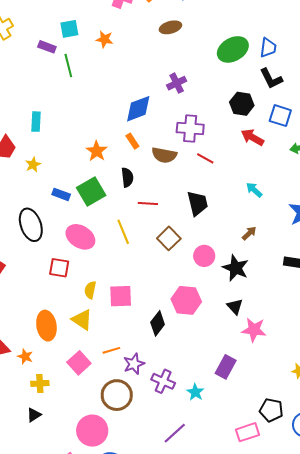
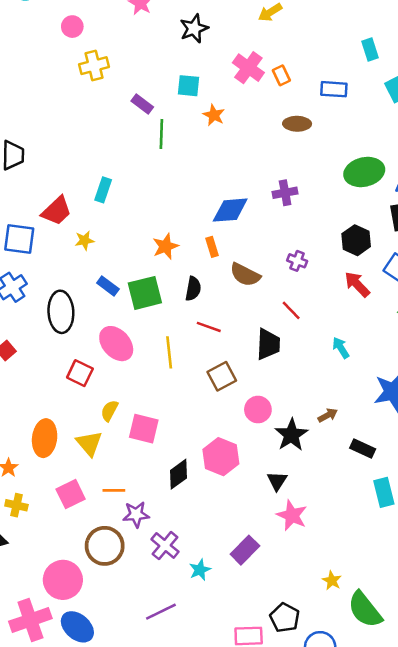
cyan square: (69, 29) -> (188, 86), moved
purple cross: (190, 128) -> (297, 261), moved, size x0.6
red line: (205, 158) -> (291, 310), moved
brown arrow: (249, 233) -> (328, 415), moved

